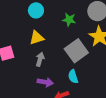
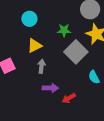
green star: (69, 20) -> (64, 30), moved
cyan semicircle: (73, 77) -> (94, 77), moved

